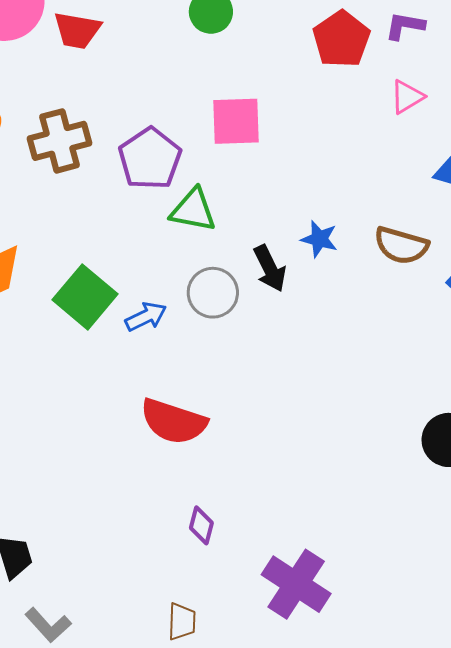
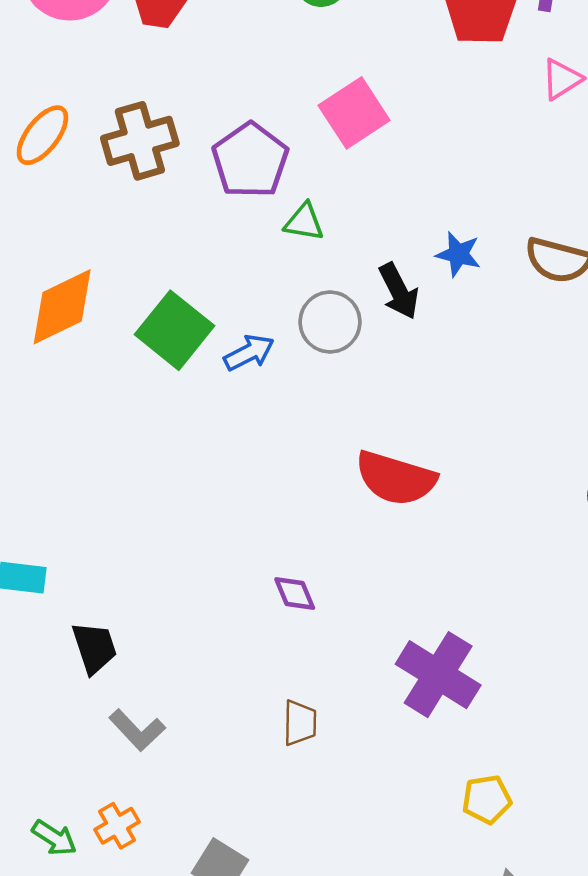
pink square: (236, 121) -> (354, 113), turned -30
green triangle: (193, 210) -> (304, 222), size x0.7
red semicircle: (174, 421) -> (396, 478), moved
purple diamond: (201, 525) -> (295, 594), moved, turned -36

